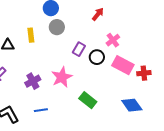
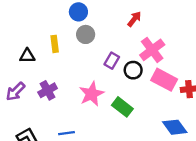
pink cross: (113, 40) -> (152, 50), size x1.5
purple cross: (33, 81) -> (48, 90), moved
green rectangle: (88, 100) -> (122, 107), moved

